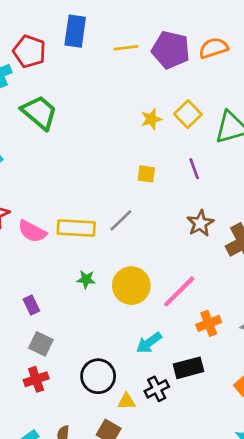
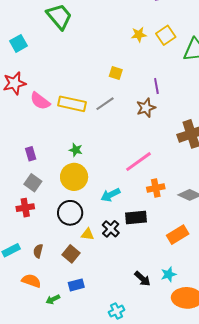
purple line: (194, 169) -> (156, 86), moved
yellow square: (146, 174) -> (116, 73), moved
brown star: (200, 223) -> (146, 108), moved
green star: (86, 279) -> (76, 150), moved
yellow circle: (131, 286) -> (74, 177), moved
black cross: (157, 389) -> (111, 229), turned -30

